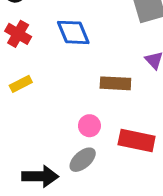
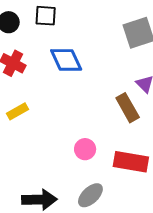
brown rectangle: (115, 83) -> (128, 108), moved, turned 60
gray ellipse: (83, 160) -> (90, 195), moved

